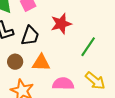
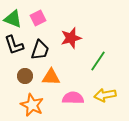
yellow arrow: (95, 81) -> (105, 95), turned 130

